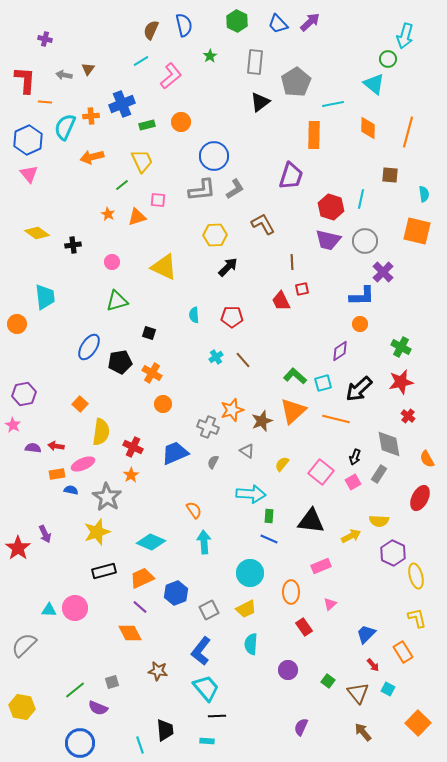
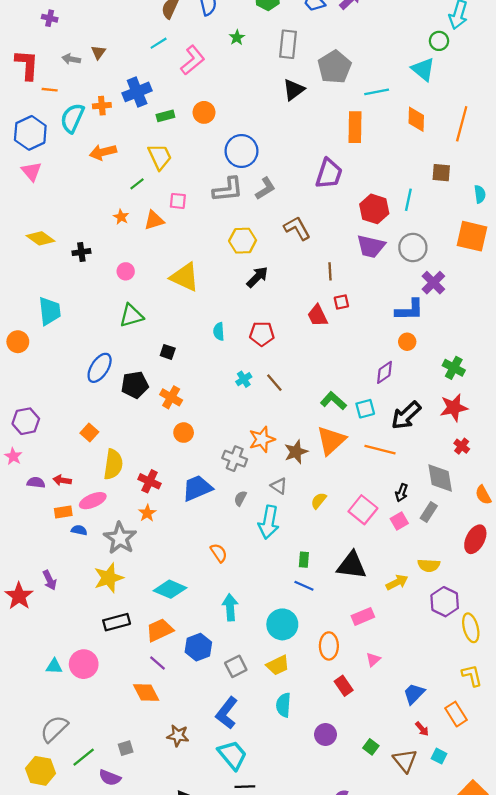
cyan arrow: (251, 494) -> (269, 522), moved, turned 96
cyan arrow: (204, 542) -> (230, 607), moved
gray semicircle: (24, 645) -> (54, 729), moved
yellow hexagon: (22, 707) -> (41, 771), moved

